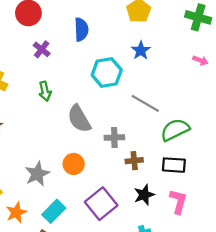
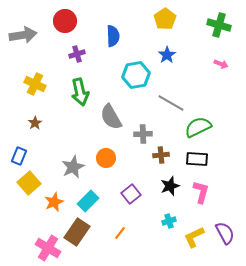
purple cross: (42, 49) -> (77, 54), turned 35
green arrow: (45, 91) -> (80, 92), size x1.5
purple square: (101, 204) -> (131, 194), size x0.7

